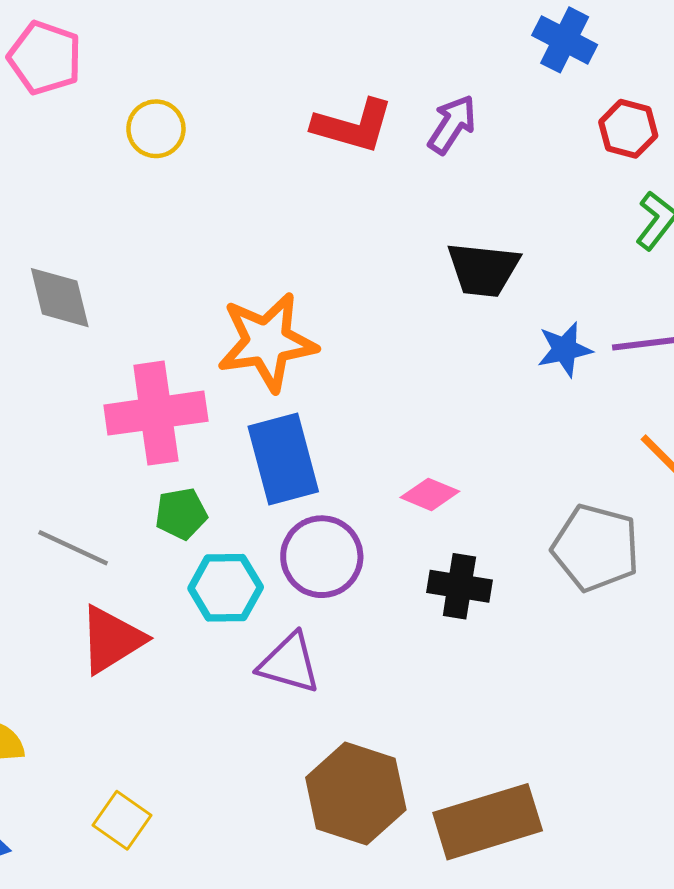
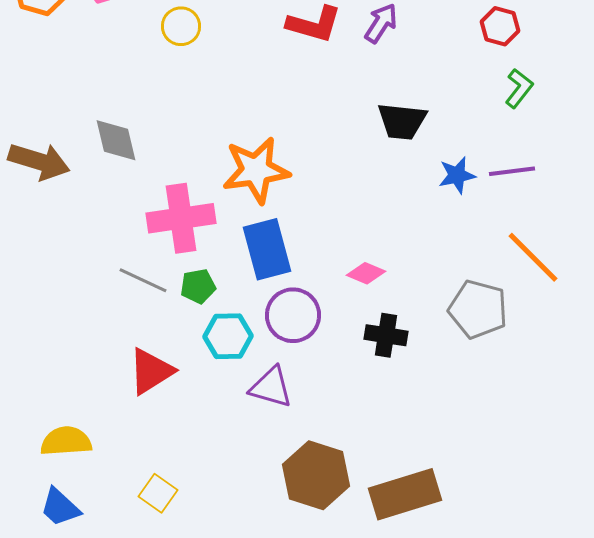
gray line: (73, 548) -> (143, 280), moved

